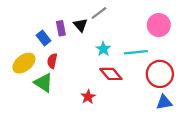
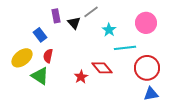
purple rectangle: (61, 28) -> (56, 16), moved
cyan star: (103, 49) -> (109, 30), moved
red star: (88, 97) -> (81, 77), moved

